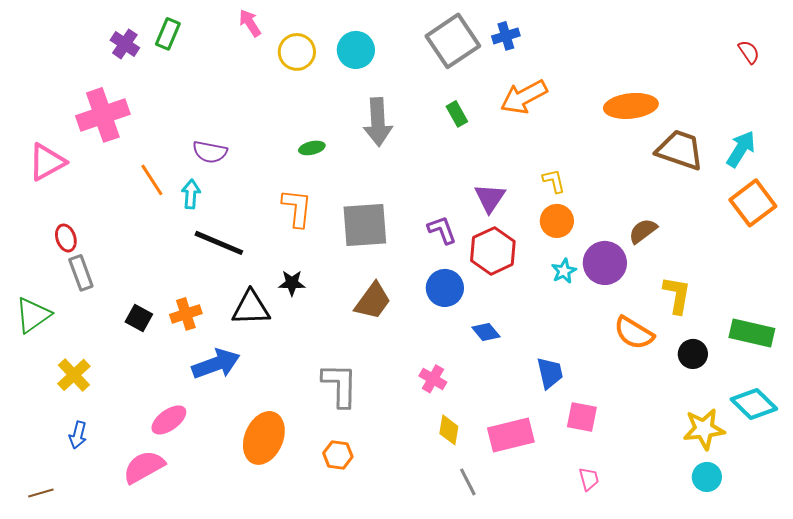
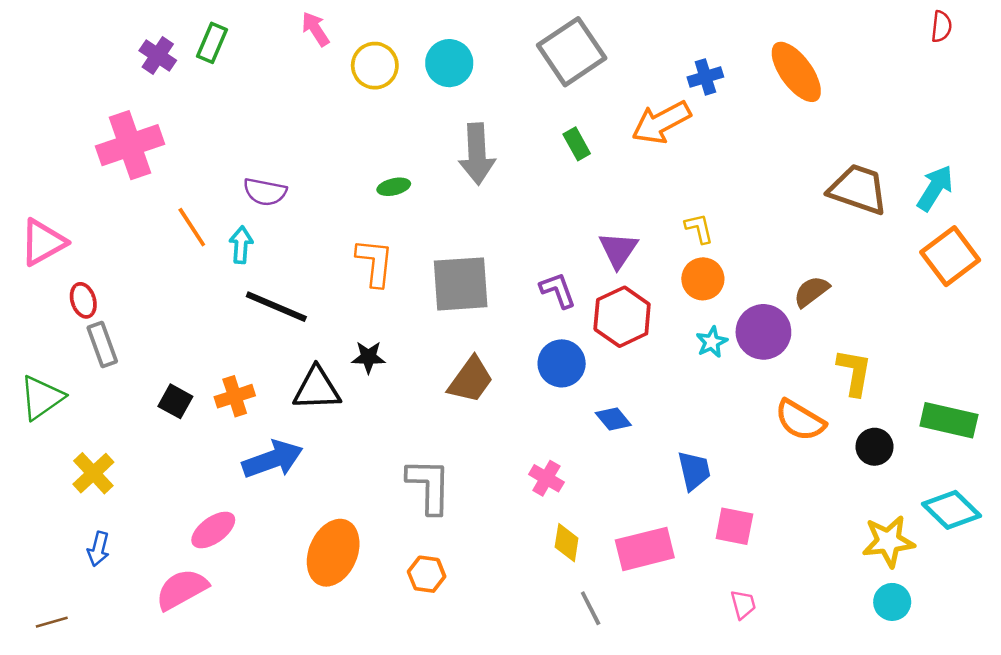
blue cross: (506, 36) -> (705, 77), moved
red semicircle: (749, 52) -> (941, 26), moved, turned 40
orange ellipse: (631, 106) -> (796, 72), moved, turned 60
pink triangle: (47, 162) -> (43, 242), moved

